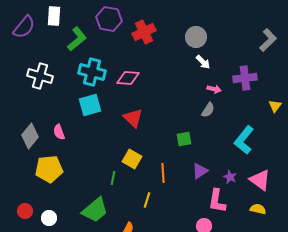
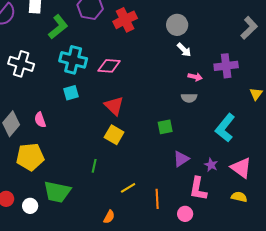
cyan square: (90, 105) -> (71, 93), size x0.7
gray semicircle: (208, 110) -> (189, 98), turned 56
yellow square: (132, 159) -> (114, 135), moved
orange line: (163, 173) -> (157, 199), moved
yellow line: (147, 200) -> (128, 188), turned 42
green trapezoid: (95, 210) -> (57, 192), moved, turned 52

